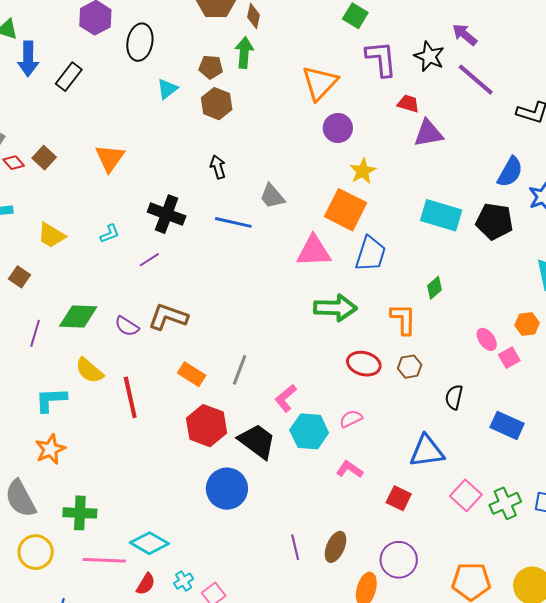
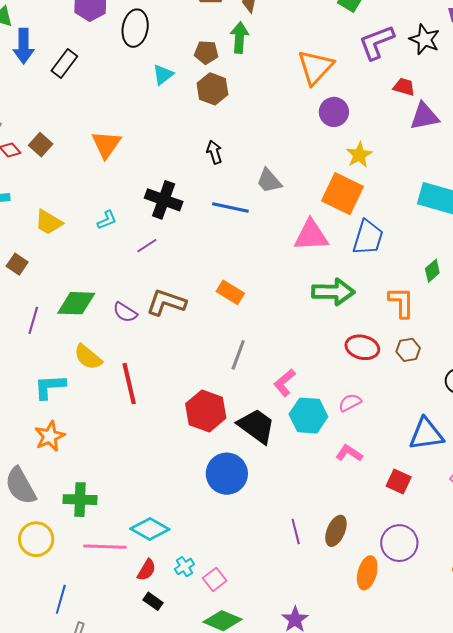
purple L-shape: (381, 59) -> (377, 42), turned -105
orange rectangle: (192, 374) -> (230, 292), moved

